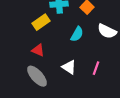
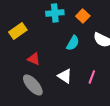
yellow rectangle: (41, 22) -> (18, 31), moved

